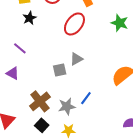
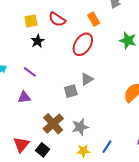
purple triangle: (13, 73) -> (24, 97), turned -32
blue line: (86, 98) -> (107, 147), moved
black square: (42, 125) -> (43, 150), moved

